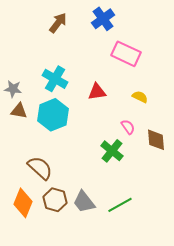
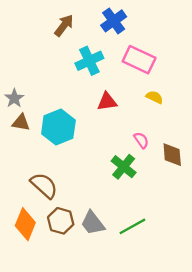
cyan cross: (55, 79) -> (89, 61), moved, turned 35
gray star: (13, 89) -> (14, 98), turned 30
yellow semicircle: (140, 97) -> (155, 97), moved

